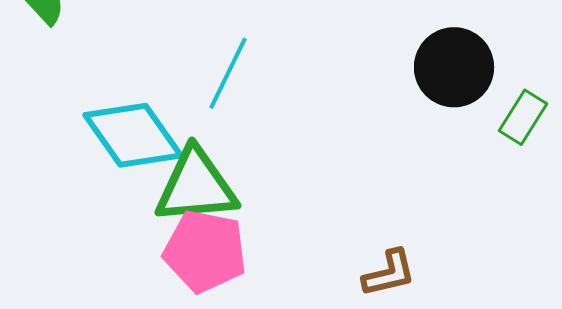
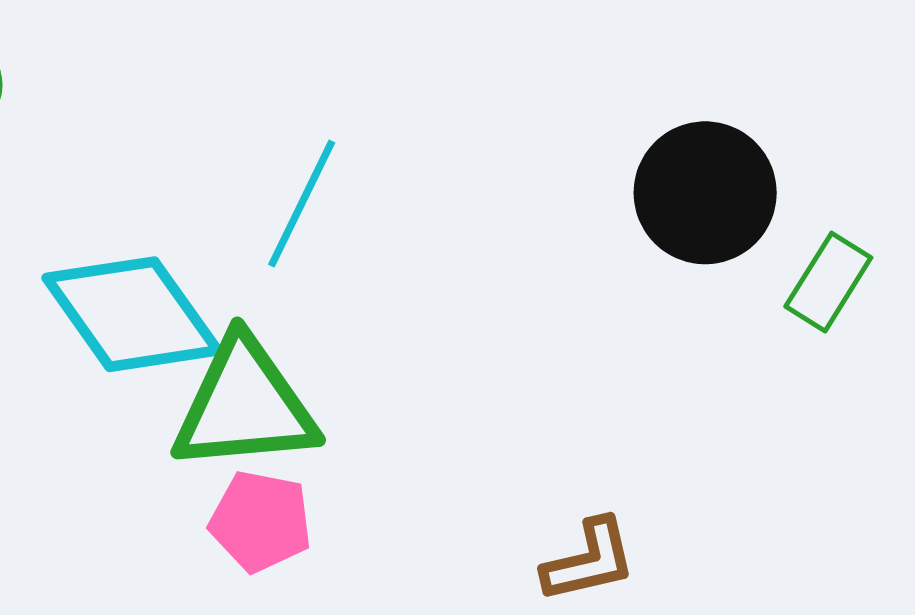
pink pentagon: (205, 251) -> (261, 521), size x0.7

